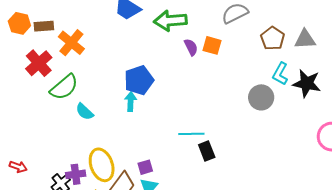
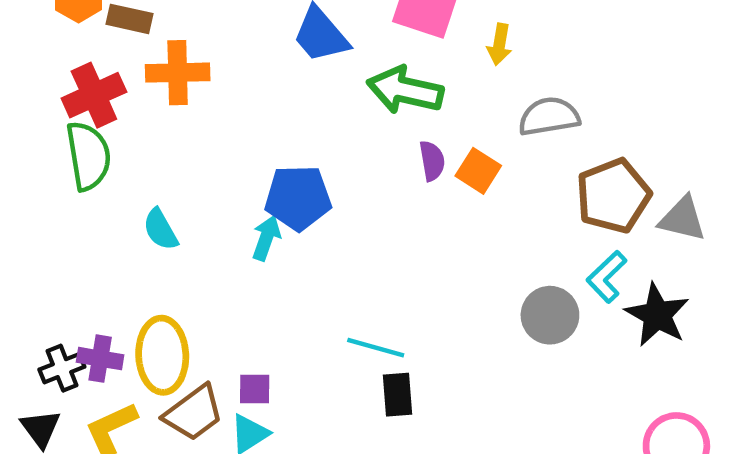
brown pentagon: (273, 38) -> (613, 196), size x1.4
orange cross: (71, 43) -> (178, 73), turned 32
green semicircle: (64, 87) -> (88, 156), moved, turned -76

